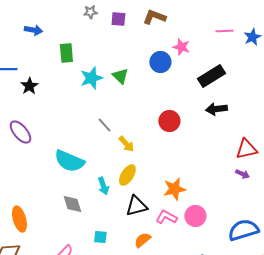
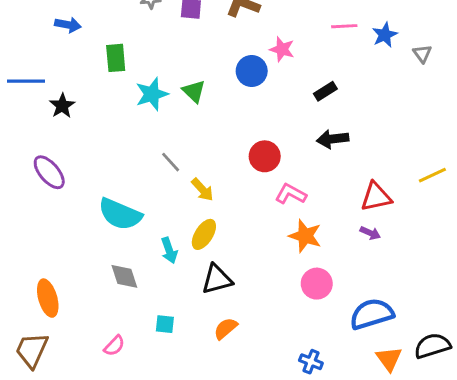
black rectangle: (211, 76) -> (325, 91), size x0.6
orange star: (174, 189) -> (305, 236), moved, turned 30
pink circle: (195, 216) -> (317, 284), moved
pink L-shape: (166, 217) -> (291, 194), moved

